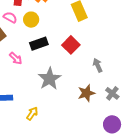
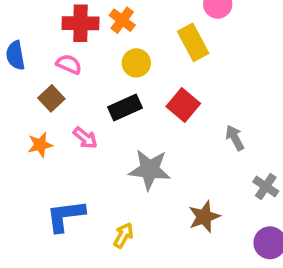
yellow circle: (31, 20) -> (136, 63), moved
gray star: (50, 79) -> (150, 170), turned -30
brown star: (86, 93) -> (204, 217), moved

